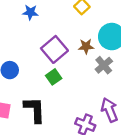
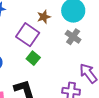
brown star: (86, 46) -> (44, 17), moved

